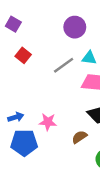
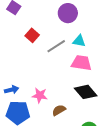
red square: (23, 55) -> (32, 35), moved
brown semicircle: (79, 137) -> (59, 110), moved

